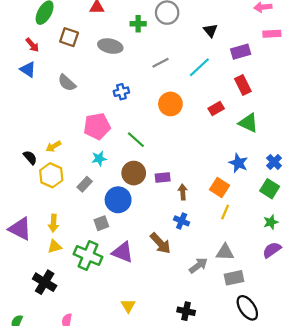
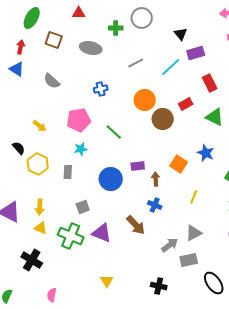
red arrow: (32, 45) -> (21, 47), turned -128
purple rectangle: (241, 52) -> (196, 53), moved
yellow arrow: (53, 146) -> (40, 126), moved, turned -112
brown circle: (134, 173) -> (163, 119), moved
gray rectangle: (85, 184) -> (68, 172), turned -40
orange square: (219, 188) -> (179, 164), moved
blue circle: (118, 200) -> (111, 179), moved
yellow triangle: (55, 247) -> (41, 228), turned 40
gray triangle: (225, 252) -> (194, 233), turned -30
gray rectangle: (234, 278) -> (189, 260), moved

